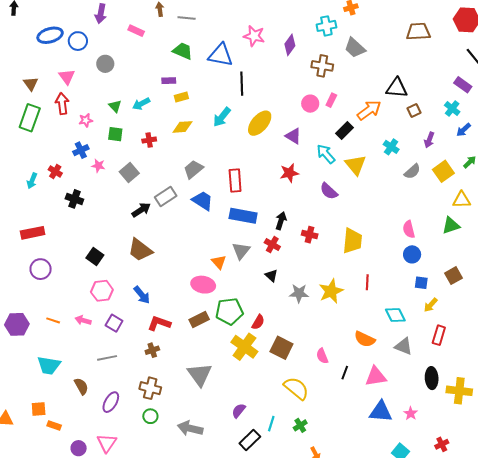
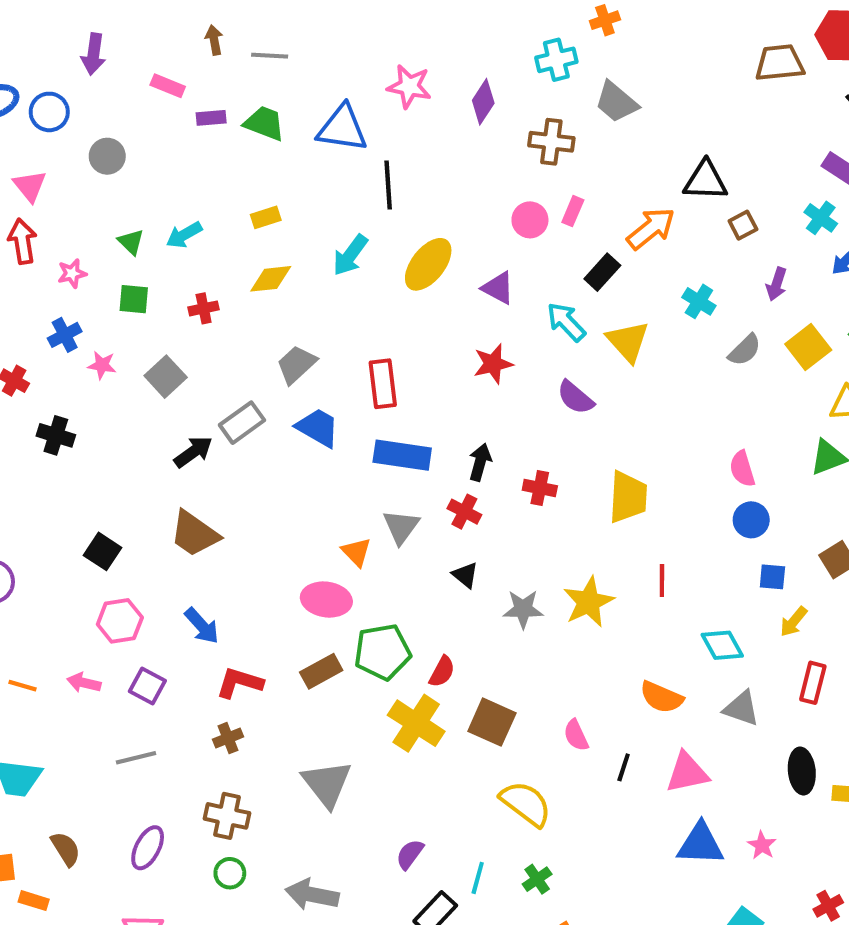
brown trapezoid: (418, 32) -> (780, 63), moved
purple rectangle: (169, 81) -> (211, 118), moved
brown semicircle: (81, 386) -> (66, 849), moved

